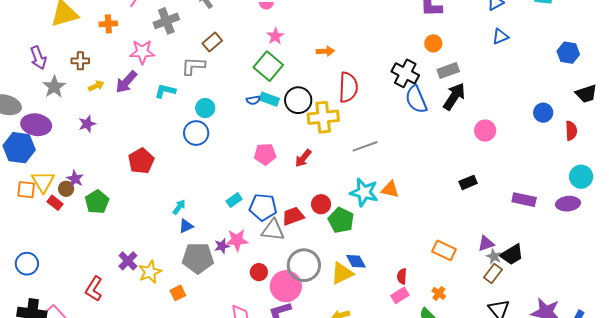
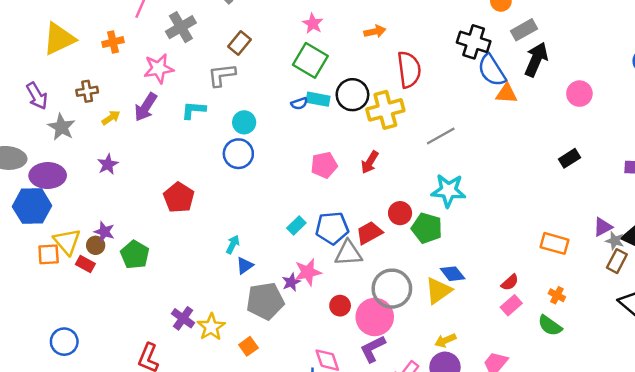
orange triangle: (390, 189) -> (507, 93), moved
red semicircle: (402, 276) -> (510, 282), turned -126

